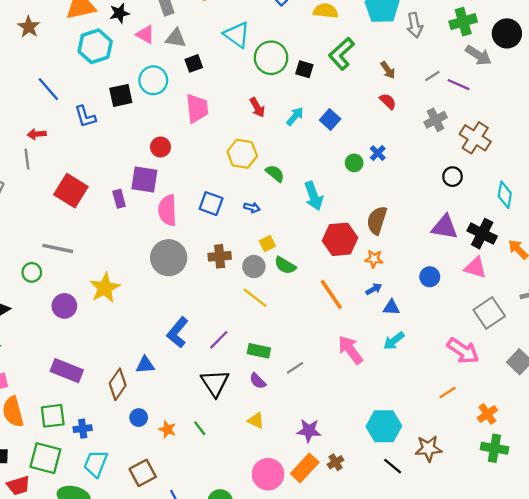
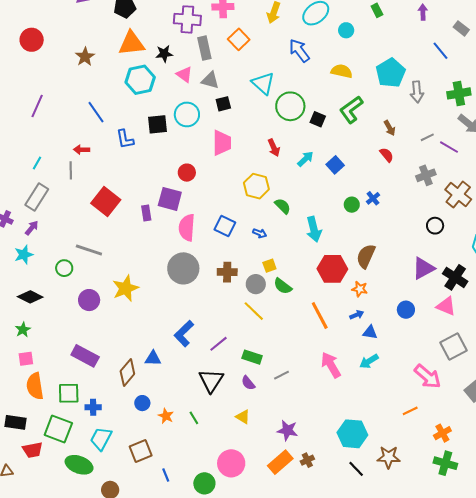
purple triangle: (445, 227) -> (423, 268), turned -45
pink circle: (268, 474) -> (231, 463), moved

